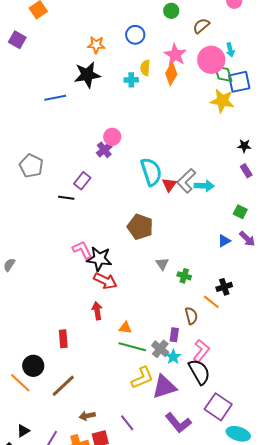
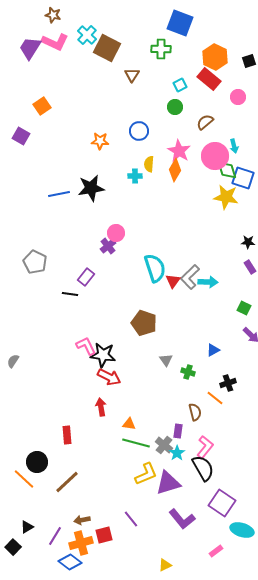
black star: (87, 75) -> (91, 188), moved
blue square: (239, 82) -> (243, 178), turned 30
blue triangle: (224, 241) -> (213, 350), moved
brown arrow: (87, 416) -> (82, 520), moved

